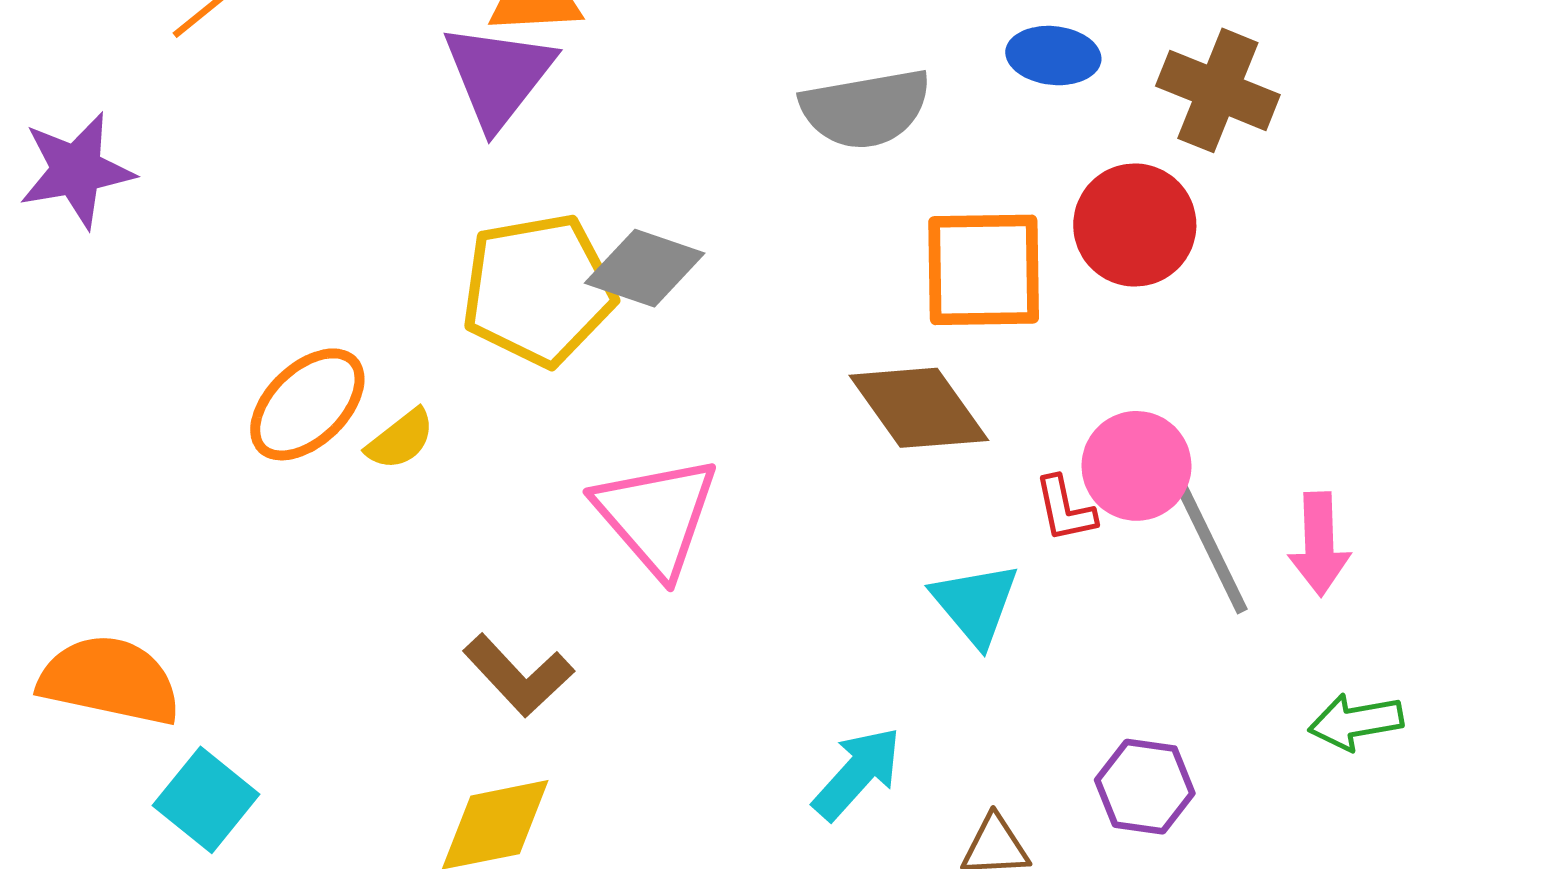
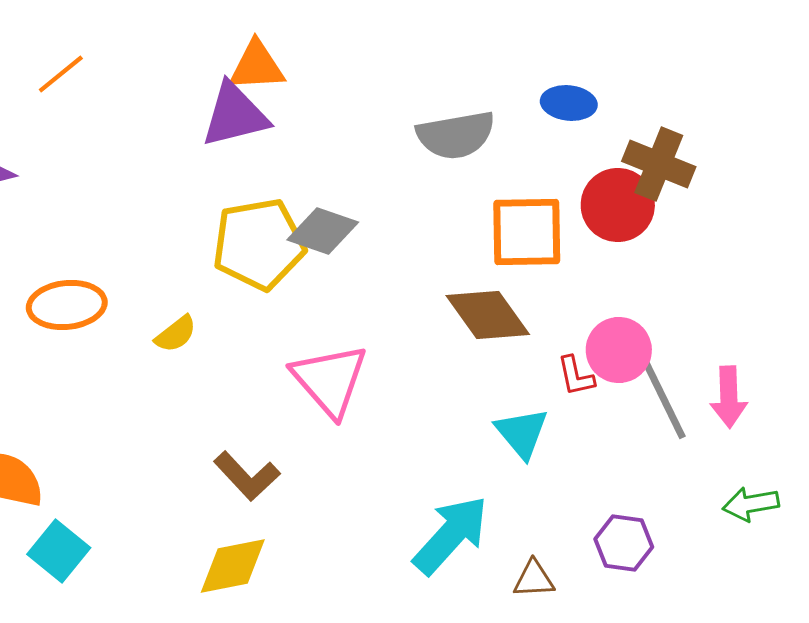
purple triangle: (498, 75) -> (235, 115), turned 38
brown cross: (1218, 90) -> (659, 164), moved
orange ellipse: (307, 404) -> (67, 305), moved, turned 38
cyan arrow: (857, 773) -> (451, 535), size x1.4

